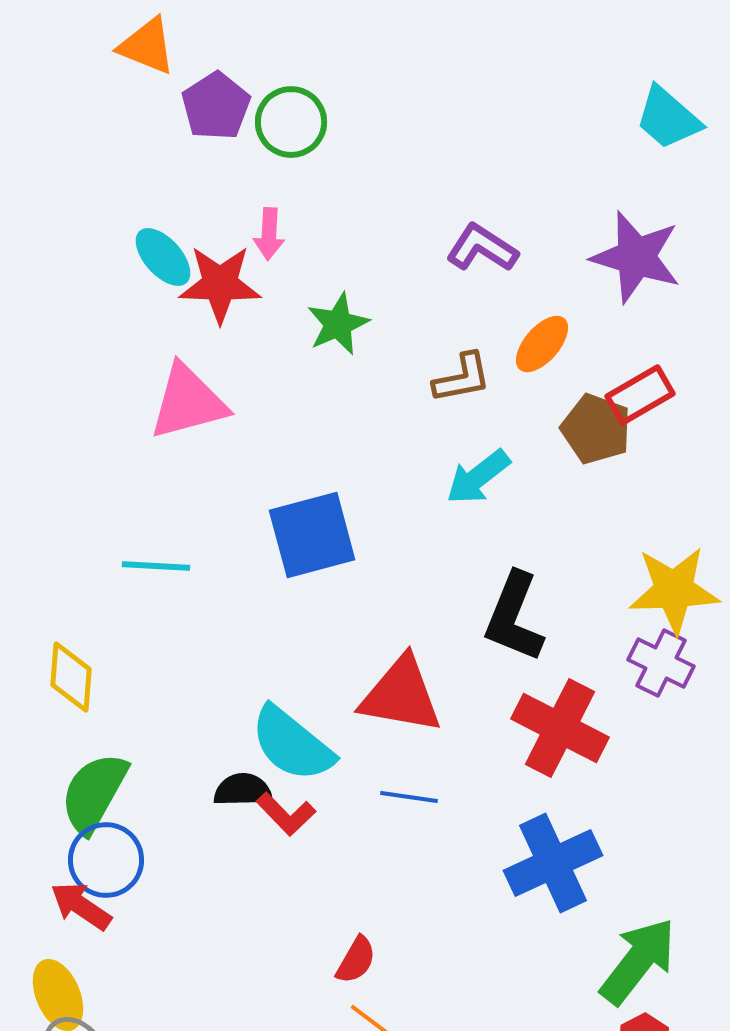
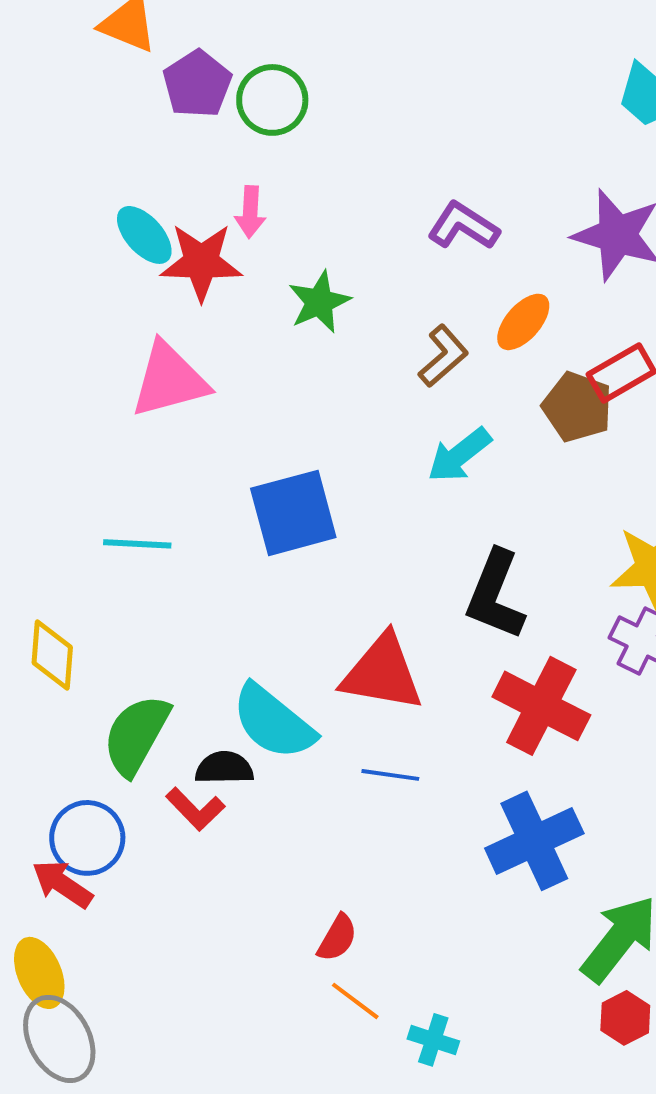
brown L-shape: (462, 378) -> (443, 356), turned -30
green semicircle: (94, 793) -> (136, 735), moved
red L-shape: (286, 814) -> (195, 809), moved

